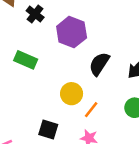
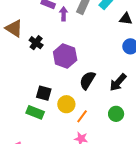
green rectangle: (26, 60) -> (35, 112), moved
black square: (48, 129) -> (44, 93), moved

